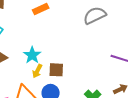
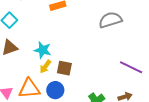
cyan star: (32, 55) -> (43, 50), turned -30

